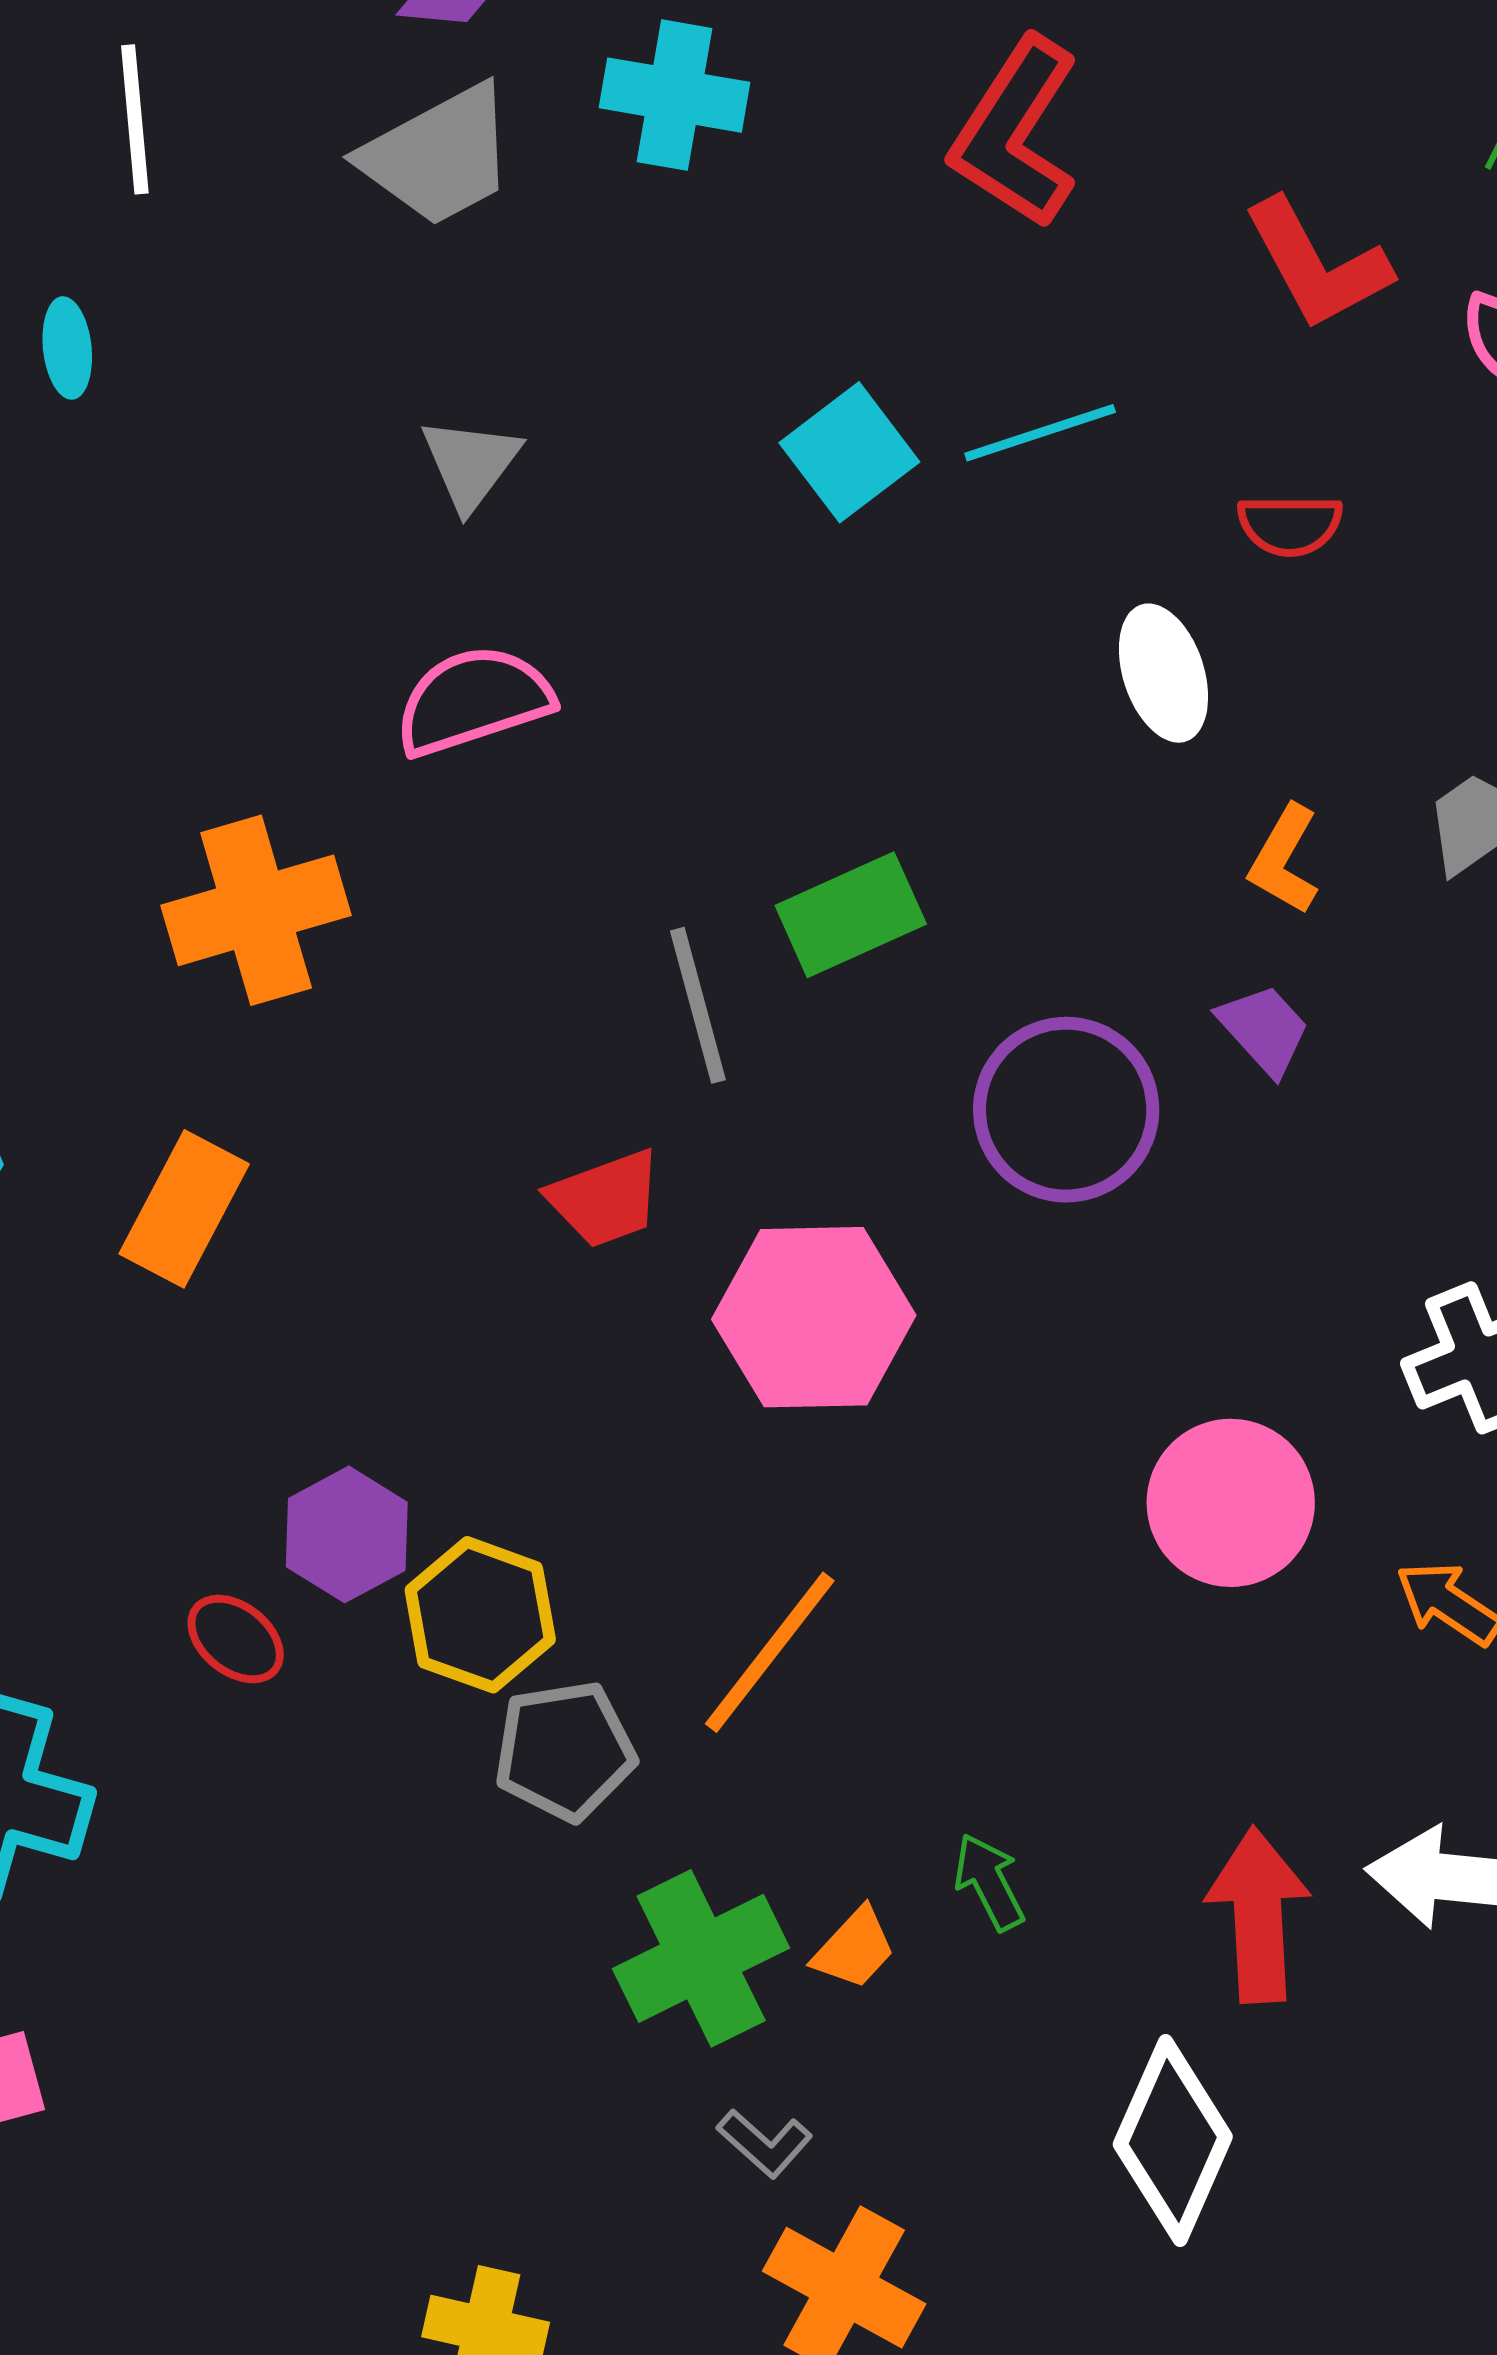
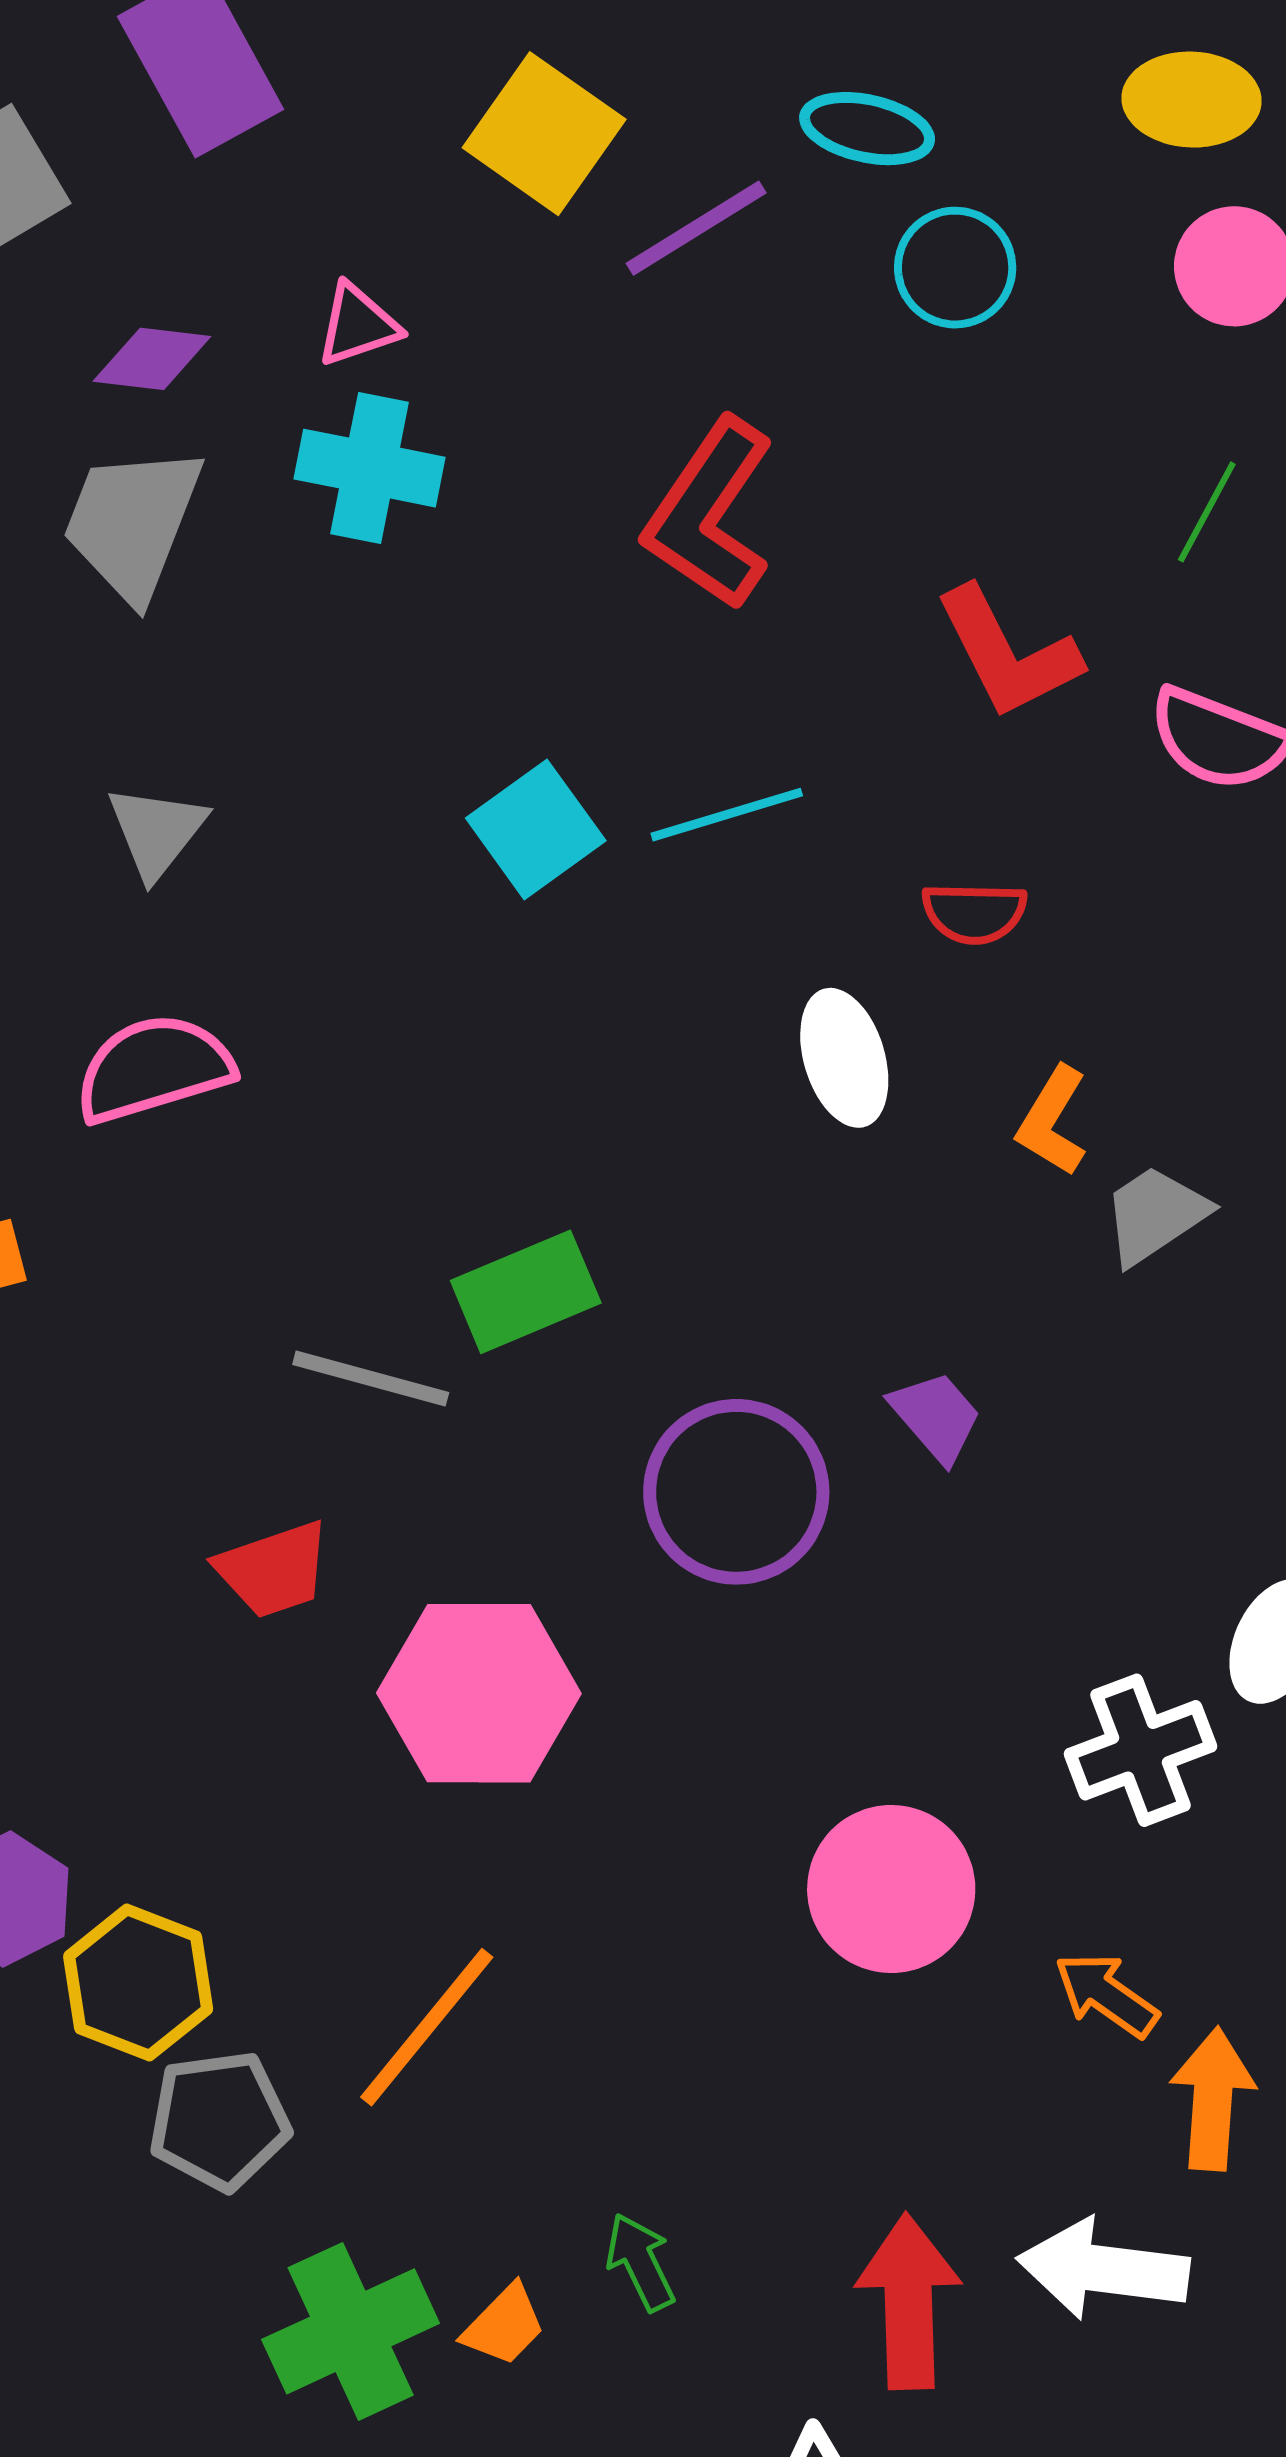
gray trapezoid: (439, 156) -> (132, 523), turned 138
orange L-shape: (1284, 860) -> (1052, 1121), moved
gray line: (698, 1005) -> (371, 1379), turned -61

